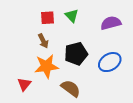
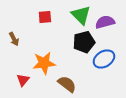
green triangle: (72, 16) -> (81, 15), moved, size x1.5
brown arrow: (43, 41) -> (14, 39), moved
black pentagon: (76, 54) -> (84, 42), moved

